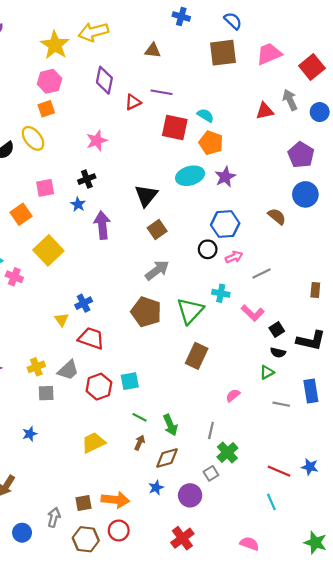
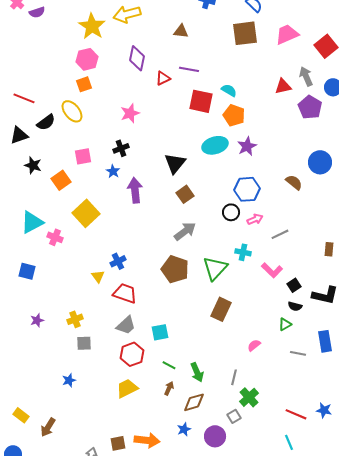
purple pentagon: (301, 155) -> (310, 107), moved
gray trapezoid: (68, 370) -> (126, 325), moved
red hexagon: (99, 387) -> (132, 354), moved

